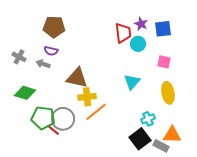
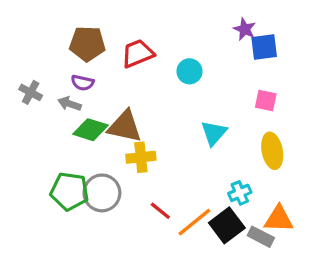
purple star: (141, 24) -> (245, 29), moved
red trapezoid: (123, 33) -> (138, 53), moved, turned -105
cyan circle: (138, 44) -> (189, 71), moved
green diamond: (25, 93) -> (91, 130), moved
orange line: (96, 112) -> (194, 222), moved
red line: (53, 130) -> (160, 211), moved

